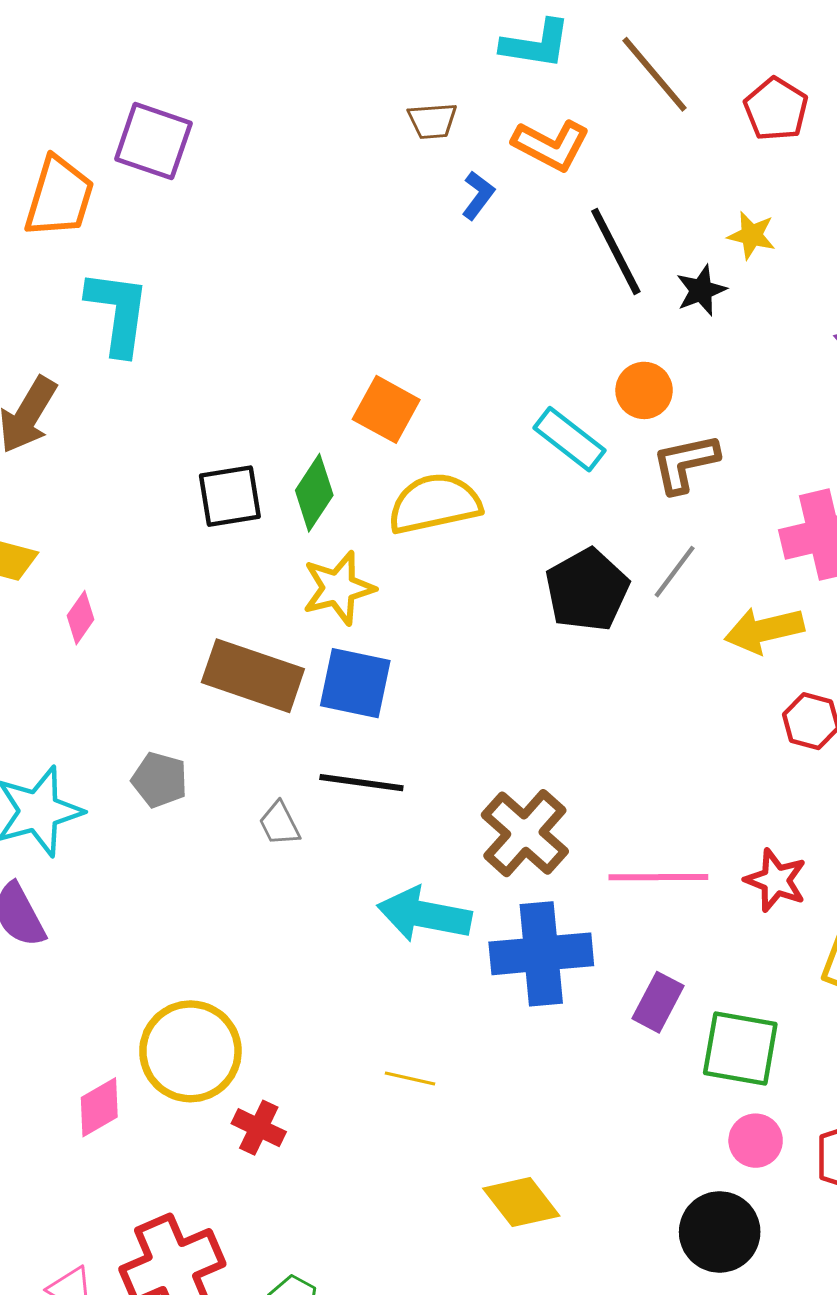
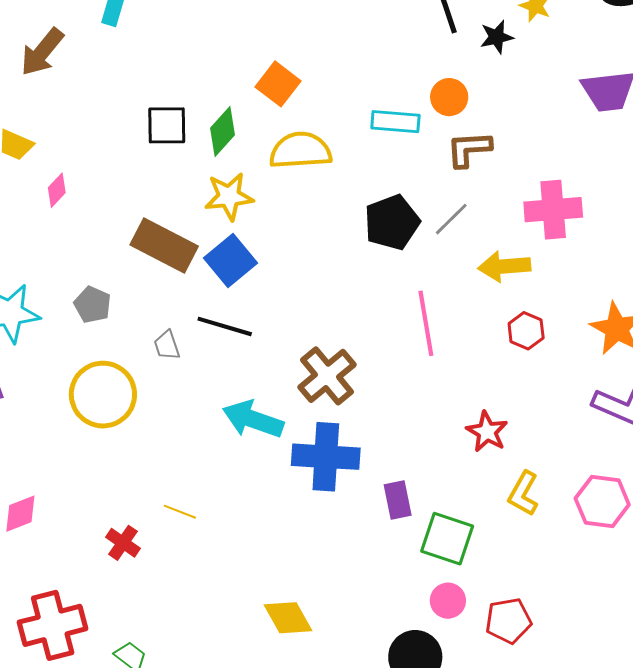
cyan rectangle: (570, 439) -> (395, 122), turned -42
blue square: (355, 683) -> (231, 261), turned 30
pink line: (658, 877) -> (426, 323), moved, turned 72
purple rectangle: (658, 1002) -> (398, 500), turned -48
yellow circle: (190, 1051) -> (103, 395), moved
yellow line: (410, 1079) -> (180, 512), moved

